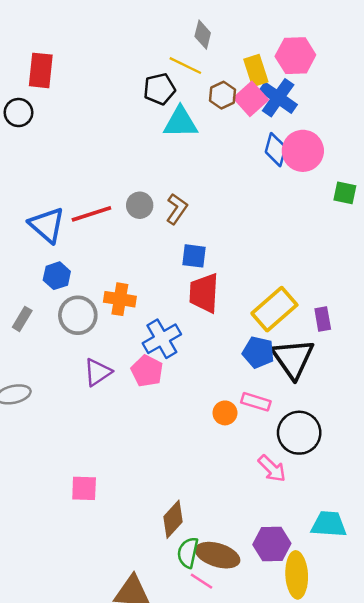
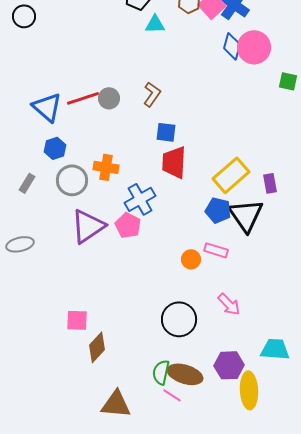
cyan triangle: (180, 122) -> (155, 24), size x0.7
gray circle: (140, 205) -> (109, 98), moved
purple triangle: (98, 372) -> (88, 226), size x1.5
black circle: (299, 433) -> (179, 319), moved
brown diamond: (173, 519) -> (97, 347), moved

